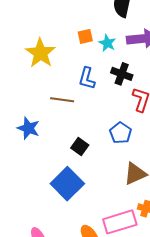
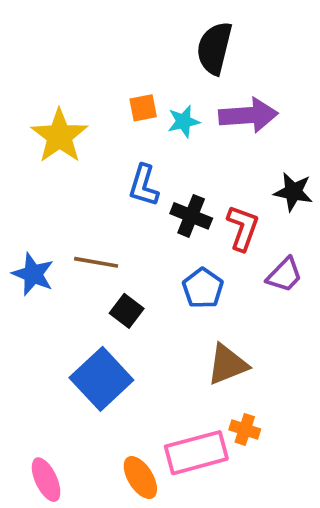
cyan star: (107, 43) -> (184, 121), turned 30
black cross: (122, 74) -> (191, 216), moved
brown line: (62, 100) -> (96, 262), moved

